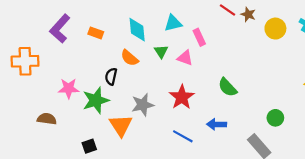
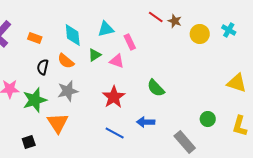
green triangle: (161, 51) -> (95, 55), turned 32
black semicircle: (111, 76) -> (43, 67), moved
gray star: (143, 105) -> (68, 91), moved
green circle: (275, 118) -> (208, 119), moved

